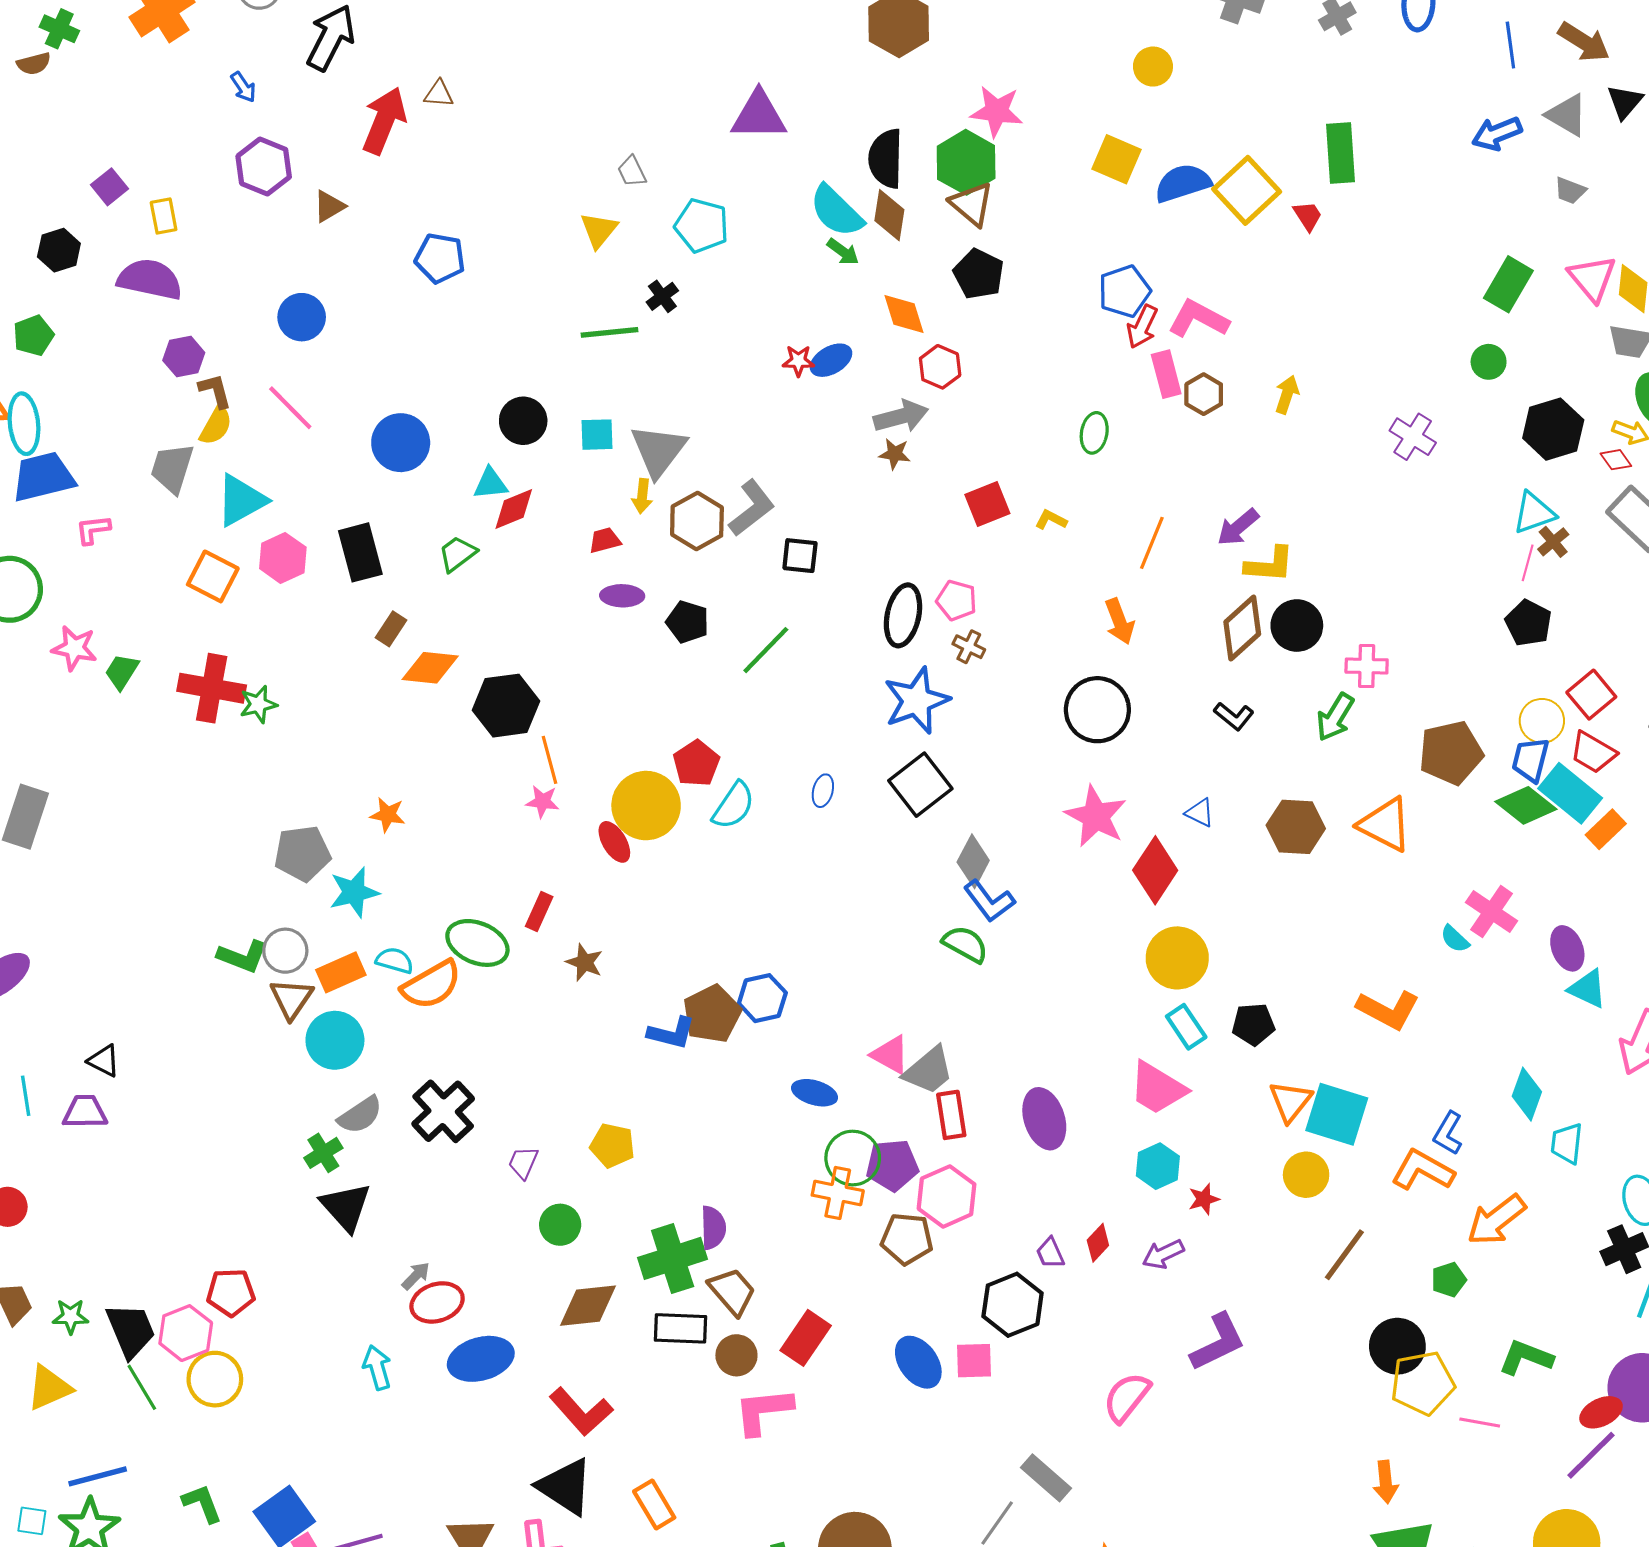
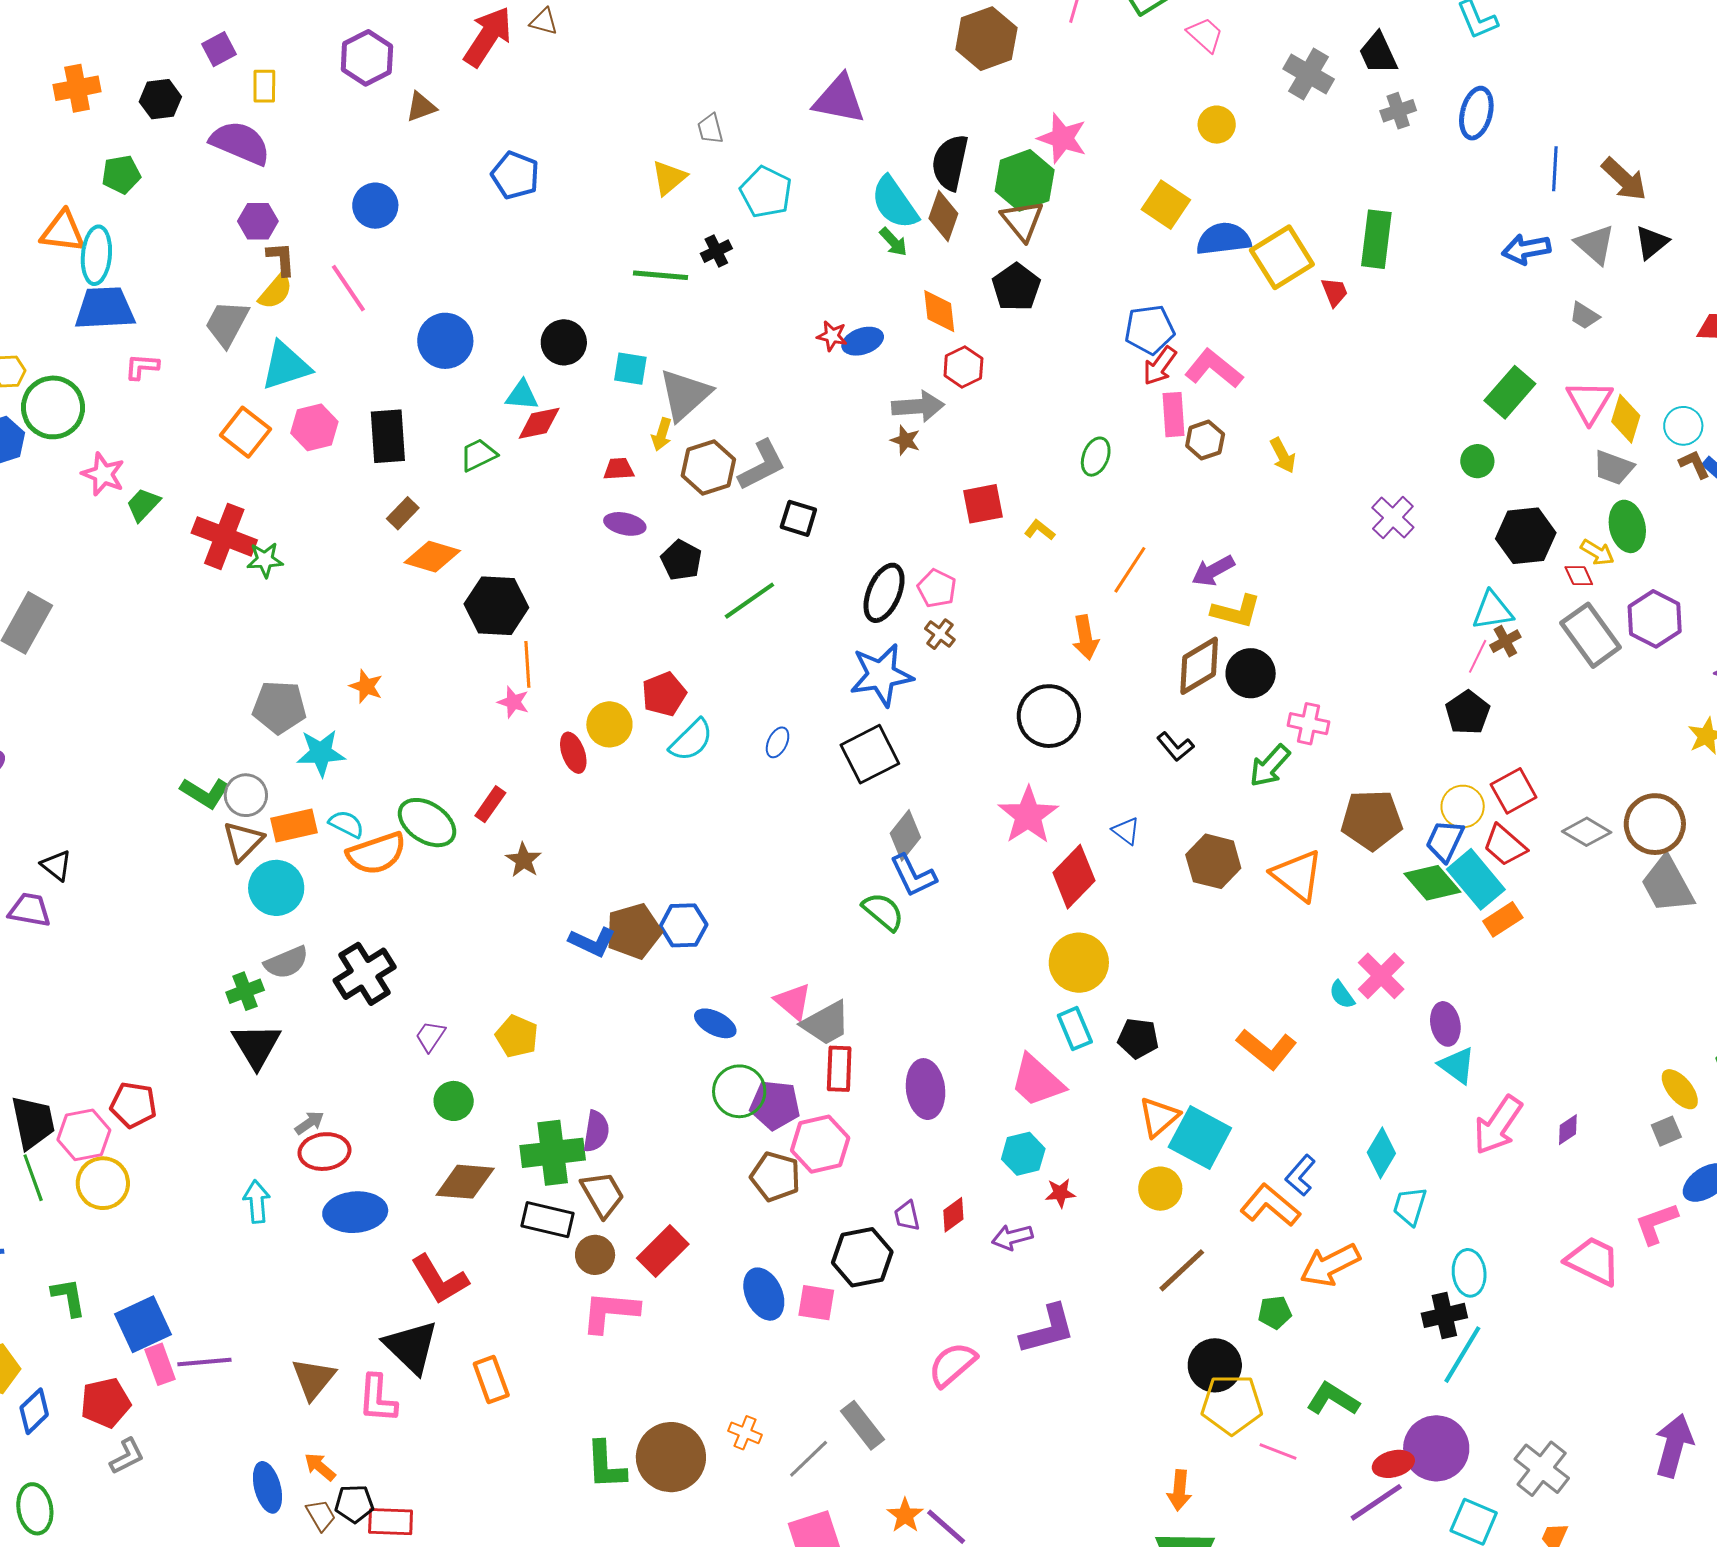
yellow arrow: (1287, 395) -> (1283, 455), turned 123
yellow circle: (646, 806) -> (609, 724), size x0.7
orange cross: (838, 1193) -> (745, 1433), moved, size x0.7

